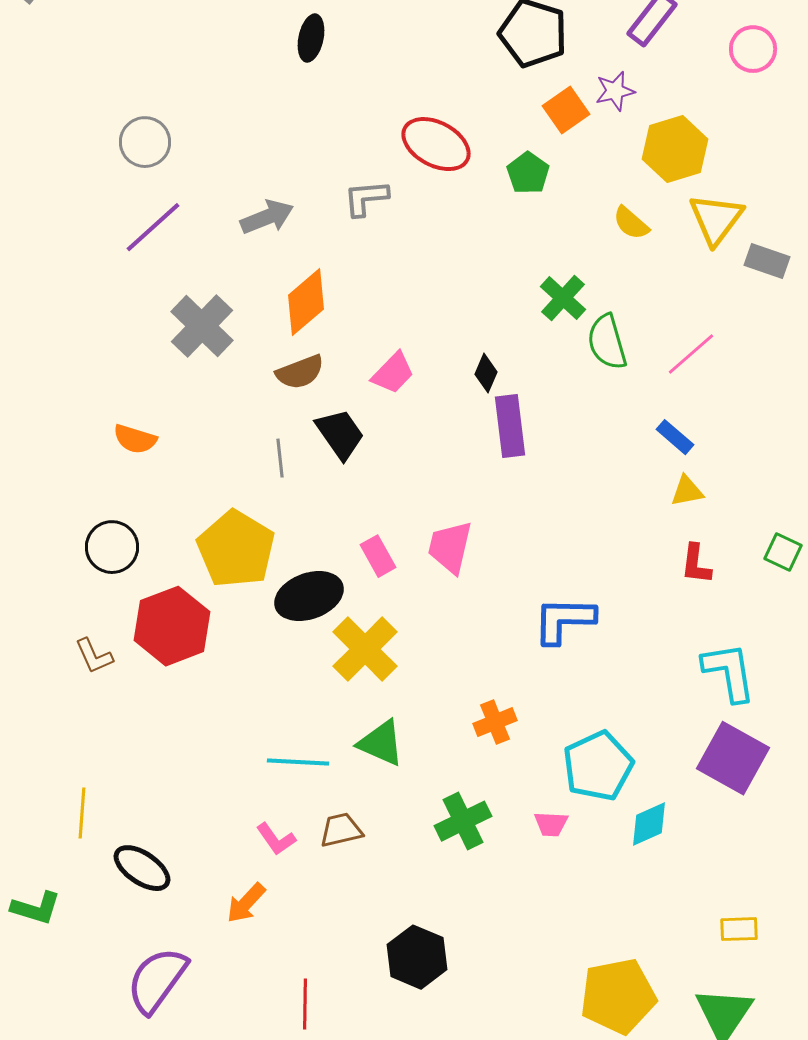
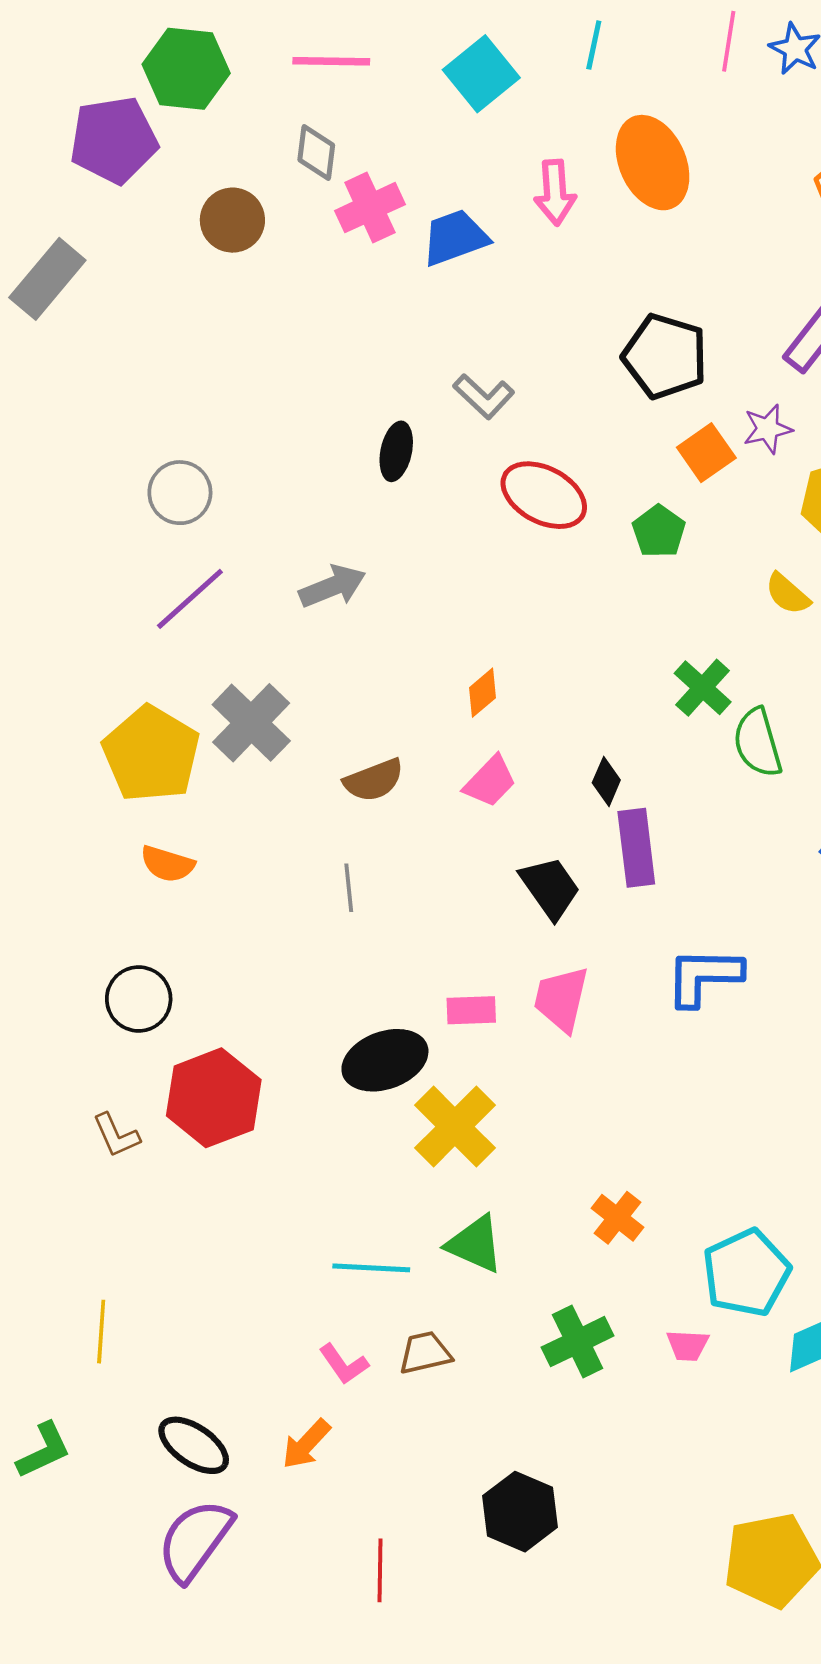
black ellipse: (311, 38) -> (396, 451), moved
gray L-shape: (366, 198) -> (484, 396), moved, turned -132
orange diamond: (306, 302) -> (482, 693), moved, size x0.6
black trapezoid: (340, 434) -> (550, 888), moved
yellow pentagon: (236, 549) -> (151, 754), moved
pink rectangle: (378, 556) -> (471, 1010), turned -63
blue L-shape: (564, 620) -> (704, 976), moved
orange cross: (495, 722) -> (618, 1218), turned -30
black ellipse: (142, 868) -> (194, 1445), moved
green L-shape: (36, 908) -> (44, 1450), turned -42

